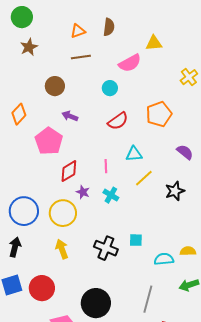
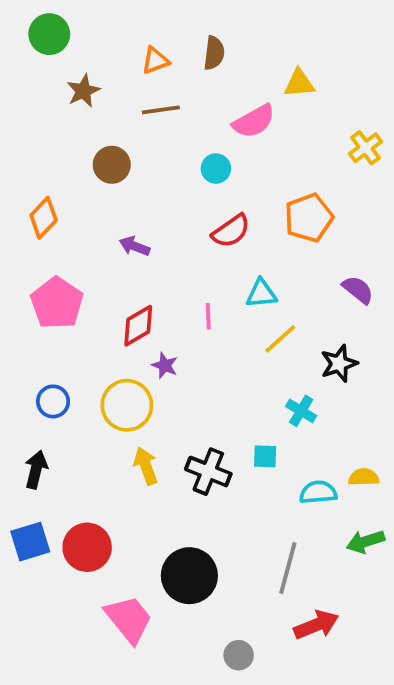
brown star: (29, 47) -> (83, 91), moved
purple arrow: (70, 116) -> (134, 246), moved
pink pentagon: (49, 141) -> (57, 303), moved
cyan cross: (111, 195) -> (301, 411), moved
blue circle: (24, 211) -> (53, 401), size x0.6
yellow arrow: (62, 249) -> (146, 466), moved

